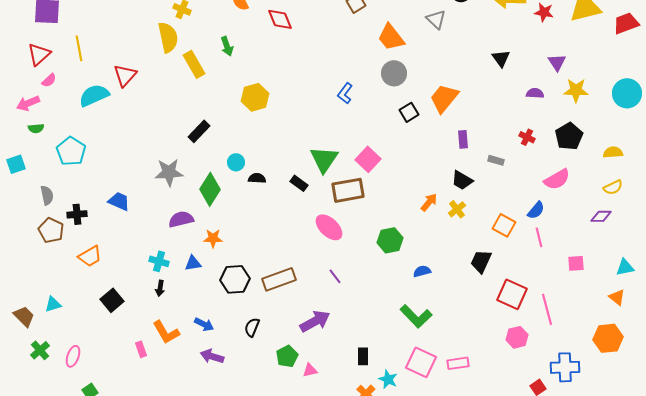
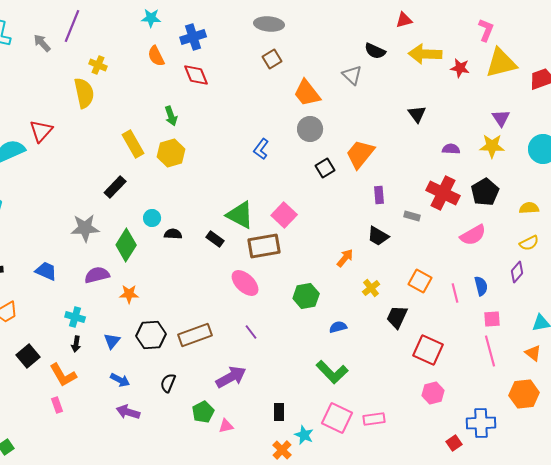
green arrow: (227, 46) -> (171, 116), moved
purple triangle: (557, 62) -> (501, 118), moved
yellow rectangle: (194, 64) -> (133, 144), moved
red cross: (527, 137) -> (443, 193), size x2.0
green triangle: (324, 159) -> (240, 215), turned -36
blue trapezoid: (119, 201) -> (46, 271), moved
yellow cross: (457, 209) -> (371, 288), moved
blue semicircle: (536, 210) -> (481, 286), moved, turned -54
purple diamond: (601, 216) -> (517, 272), turned -50
blue triangle: (193, 263) -> (112, 341), moved, turned -42
pink line: (547, 309) -> (490, 351), moved
orange L-shape: (166, 332) -> (63, 375), moved

